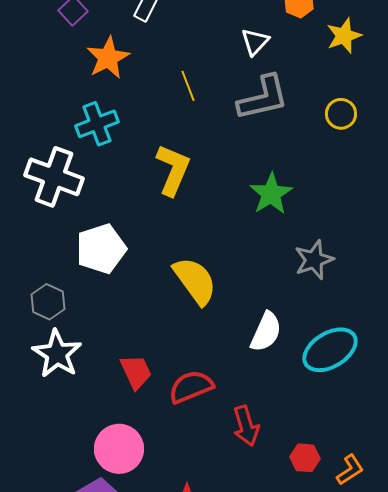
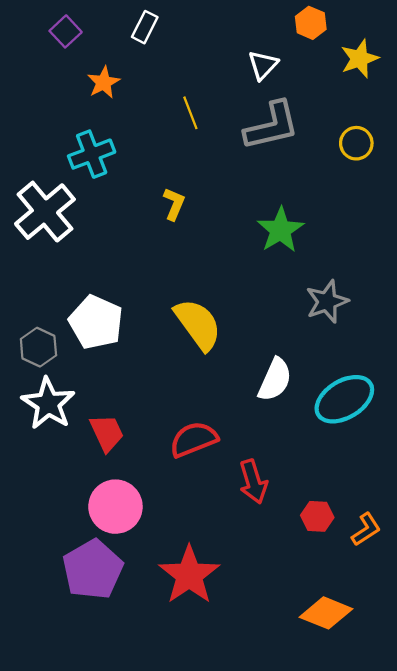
orange star: (108, 58) -> (104, 82), size x0.7
yellow L-shape: (173, 170) -> (174, 204), size x0.6
white cross: (54, 177) -> (45, 212), turned 30
white pentagon: (101, 249) -> (96, 322), moved, turned -30
red trapezoid: (136, 372) -> (107, 433), moved

